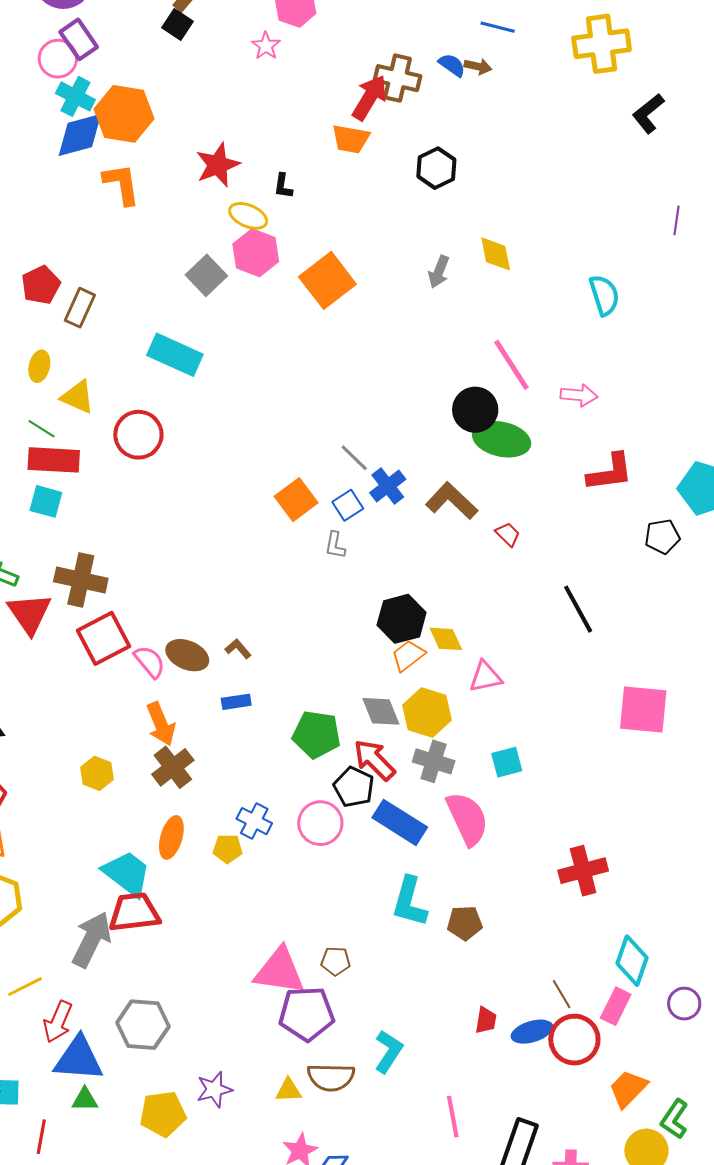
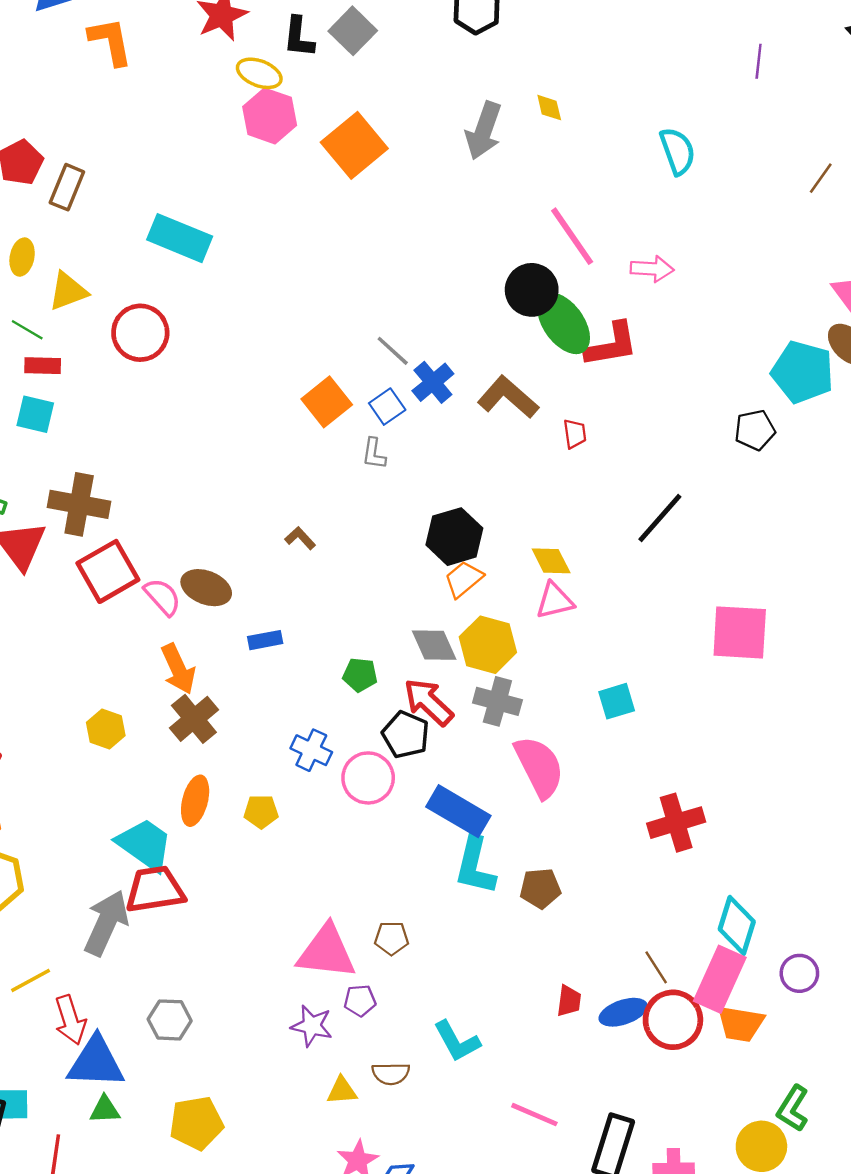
black L-shape: (283, 186) -> (299, 37), size x1.4
yellow diamond: (496, 254) -> (549, 108), size x0.7
gray arrow: (439, 272) -> (484, 131), size x1.5
gray square: (206, 275) -> (353, 31), moved
yellow triangle: (78, 397) -> (68, 291), turned -42
green ellipse: (502, 439) -> (564, 323), turned 44
red rectangle: (54, 460) -> (43, 366), size x0.6
red L-shape: (610, 472) -> (611, 345), moved
red trapezoid: (508, 534) -> (575, 434), turned 40
black line: (578, 609) -> (660, 518), turned 72
yellow diamond: (446, 639) -> (551, 561), moved
brown L-shape: (238, 649) -> (300, 538), moved
green pentagon: (317, 734) -> (360, 675), size x0.6
cyan square: (507, 762) -> (617, 701), moved
blue cross: (254, 821) -> (311, 750), moved
blue rectangle: (400, 822) -> (458, 811), moved
pink rectangle: (616, 1006) -> (720, 979), size x1.5
purple pentagon: (307, 1014) -> (360, 1001), size x0.5
red arrow: (58, 1022) -> (70, 1020), turned -39
gray hexagon: (143, 1025) -> (170, 1020), size x0.7
cyan L-shape: (389, 1051) -> (457, 1041), turned 120
brown semicircle: (331, 1077) -> (391, 1074), size x0.7
purple star: (214, 1089) -> (312, 1026), moved, turned 30
orange trapezoid: (628, 1089) -> (740, 1024), moved, turned -123
pink line: (453, 1117) -> (534, 1115), turned -54

